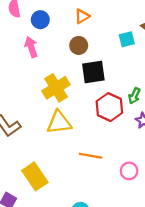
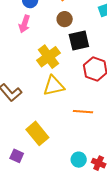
pink arrow: (31, 47) -> (24, 24), turned -138

